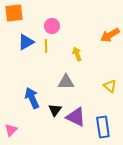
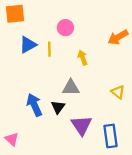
pink circle: (52, 26) -> (65, 28), moved
black triangle: (55, 110) -> (58, 107), moved
purple triangle: (76, 117) -> (82, 125), turned 30
pink triangle: (11, 130) -> (12, 139), turned -32

